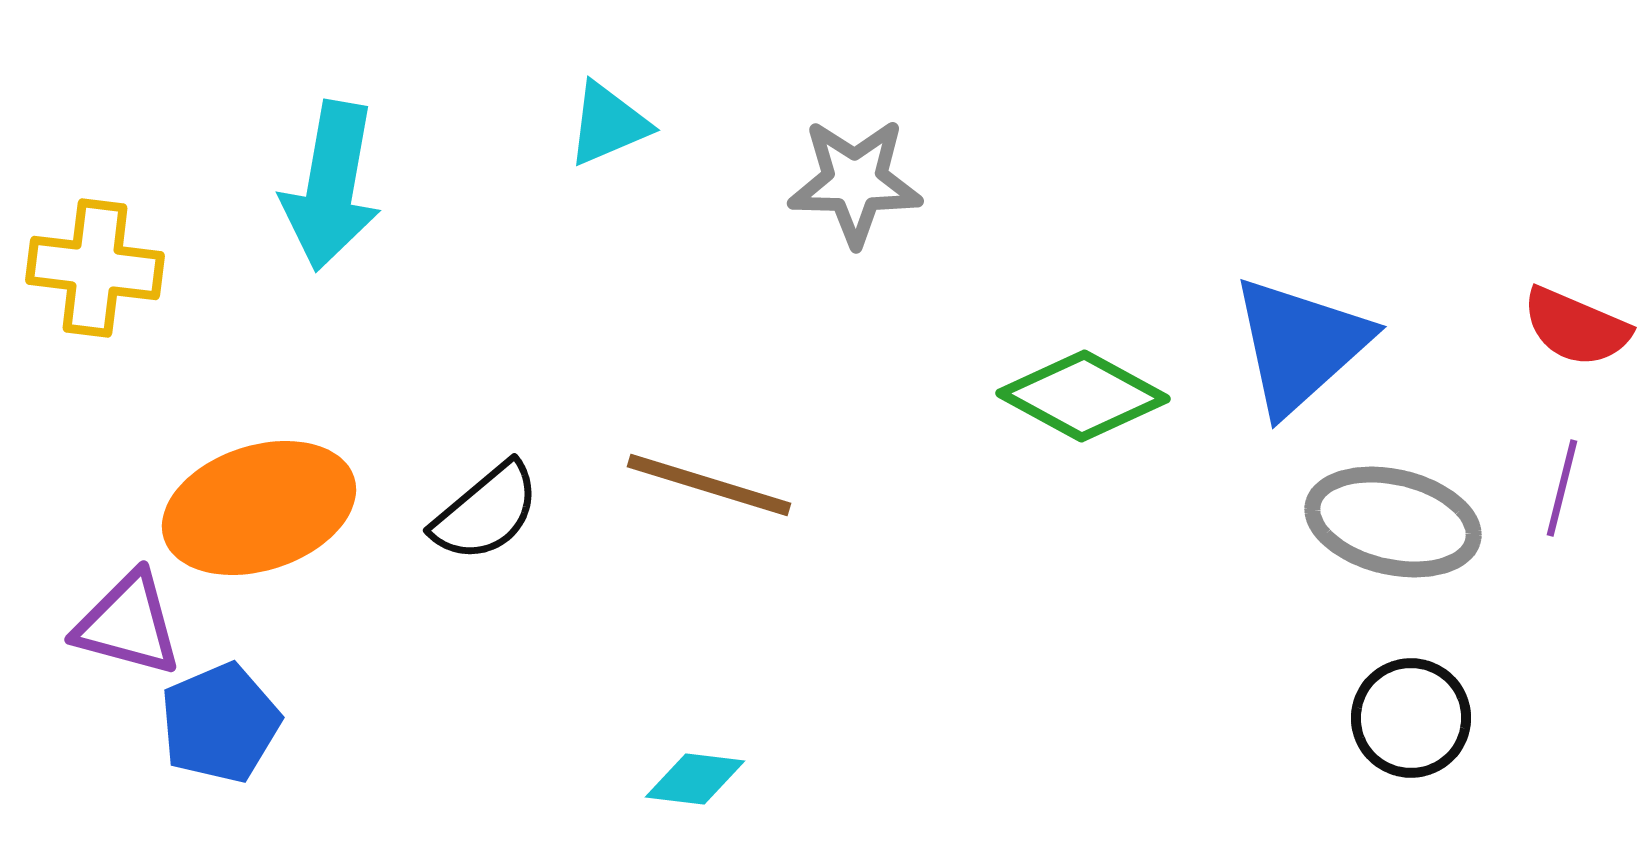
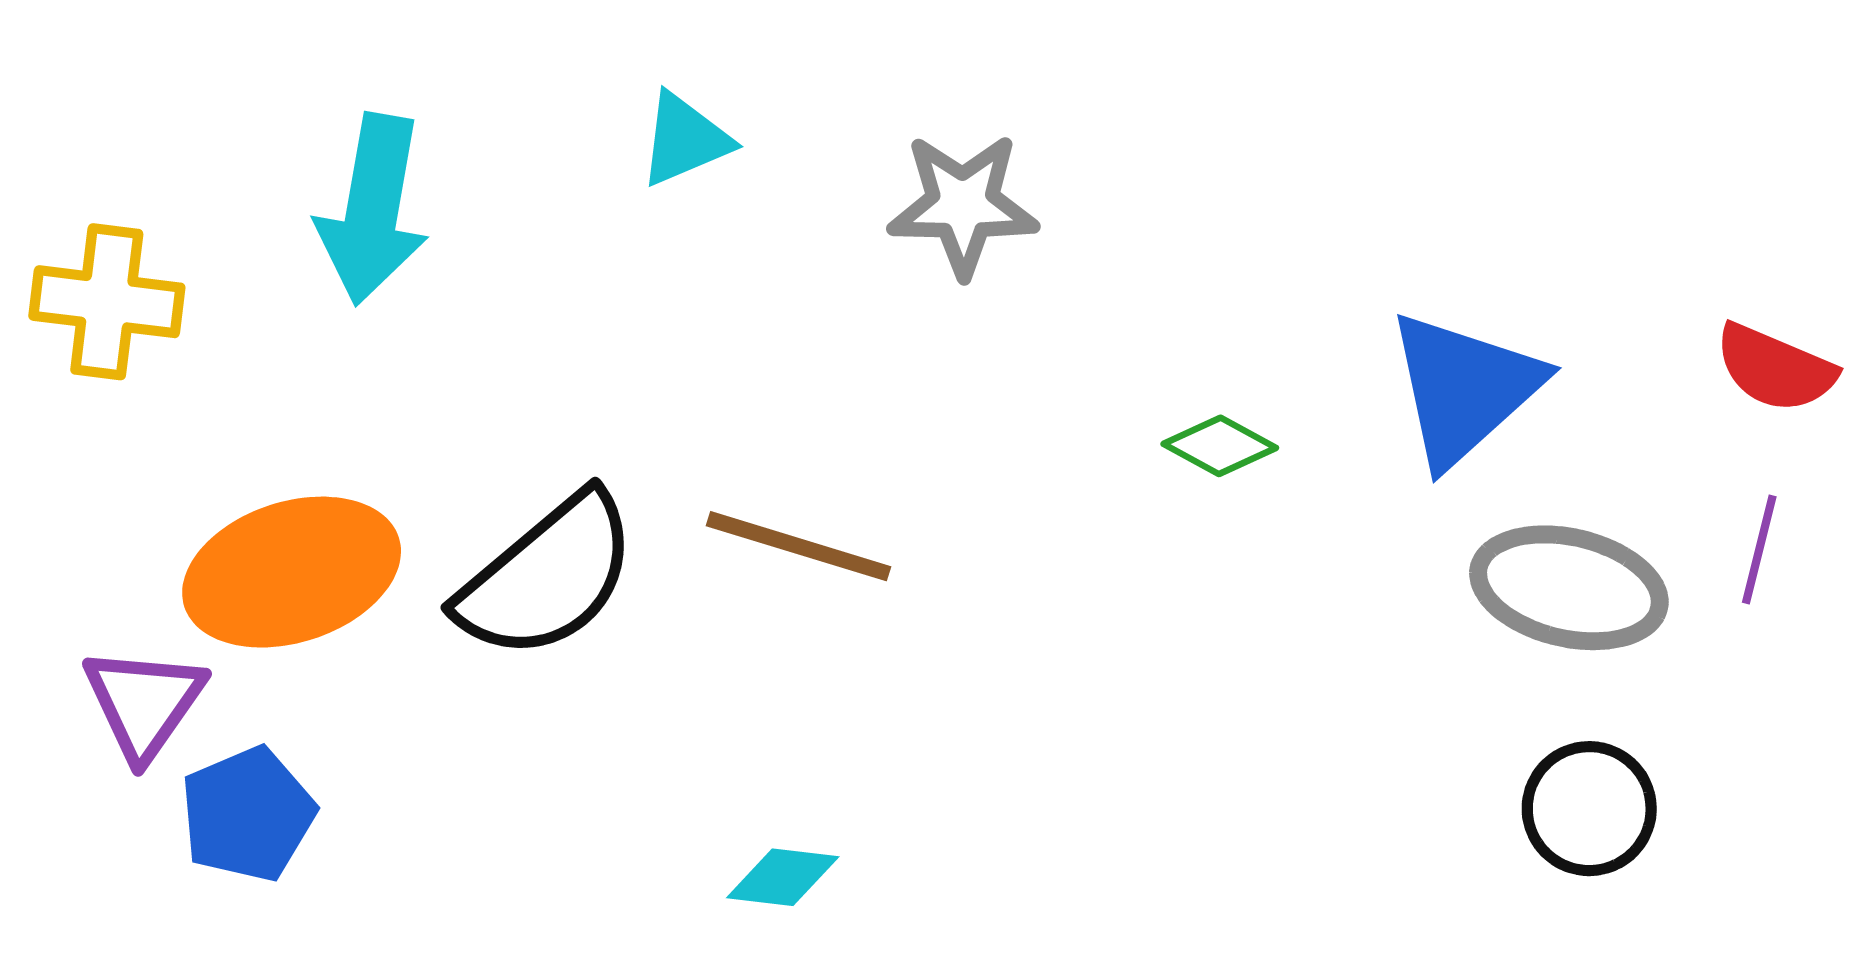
green diamond: (1083, 396) -> (1220, 446), size x0.6
black semicircle: (486, 512) -> (547, 577), size x1.5
purple triangle: (128, 624) -> (144, 703), turned 50

